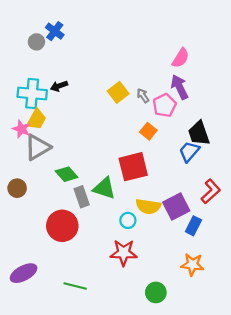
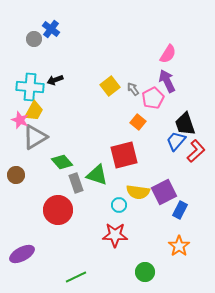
red L-shape: (211, 191) -> (196, 151), moved
orange star: (192, 265) -> (179, 246), turned 30
green line: (75, 286) -> (76, 277), moved, turned -40

